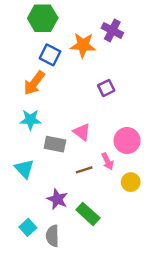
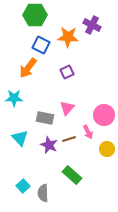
purple square: (106, 88) -> (67, 72), moved
cyan star: (30, 120) -> (14, 98), moved
pink triangle: (82, 132) -> (67, 108), turned 35
purple star: (57, 199) -> (49, 145), moved

